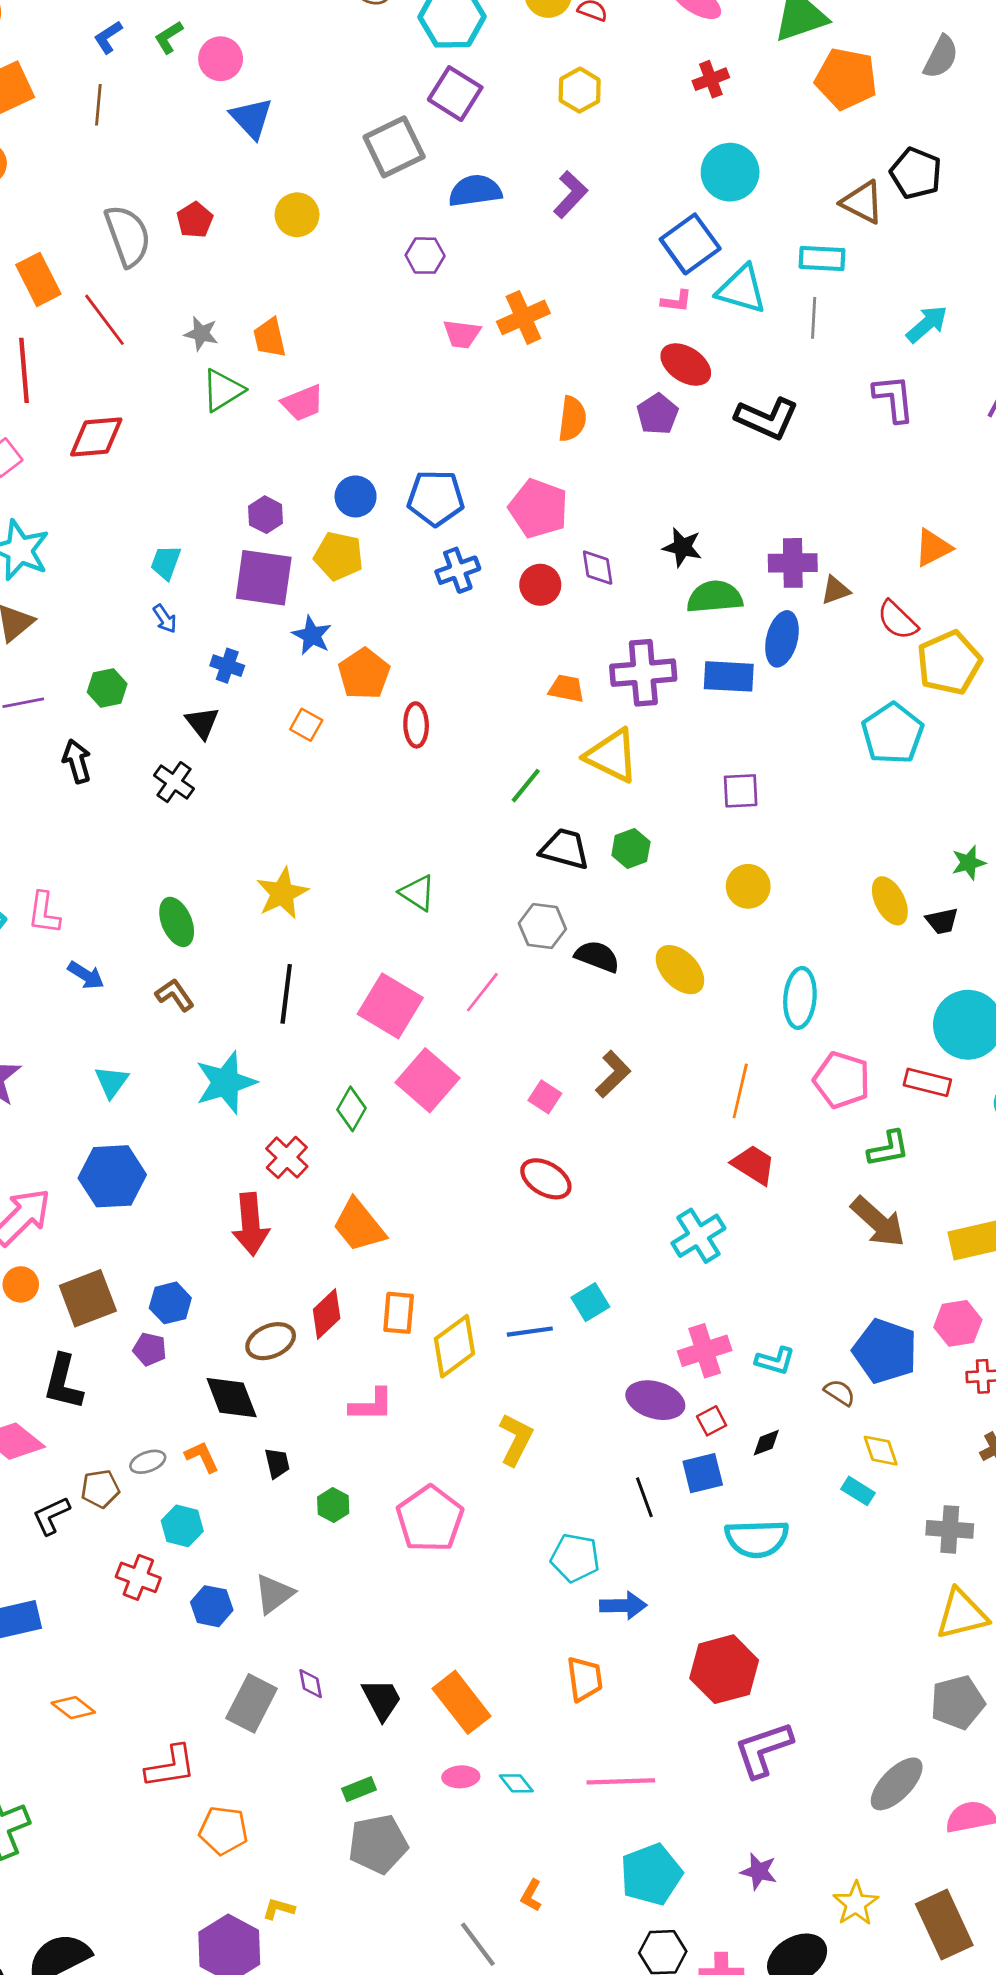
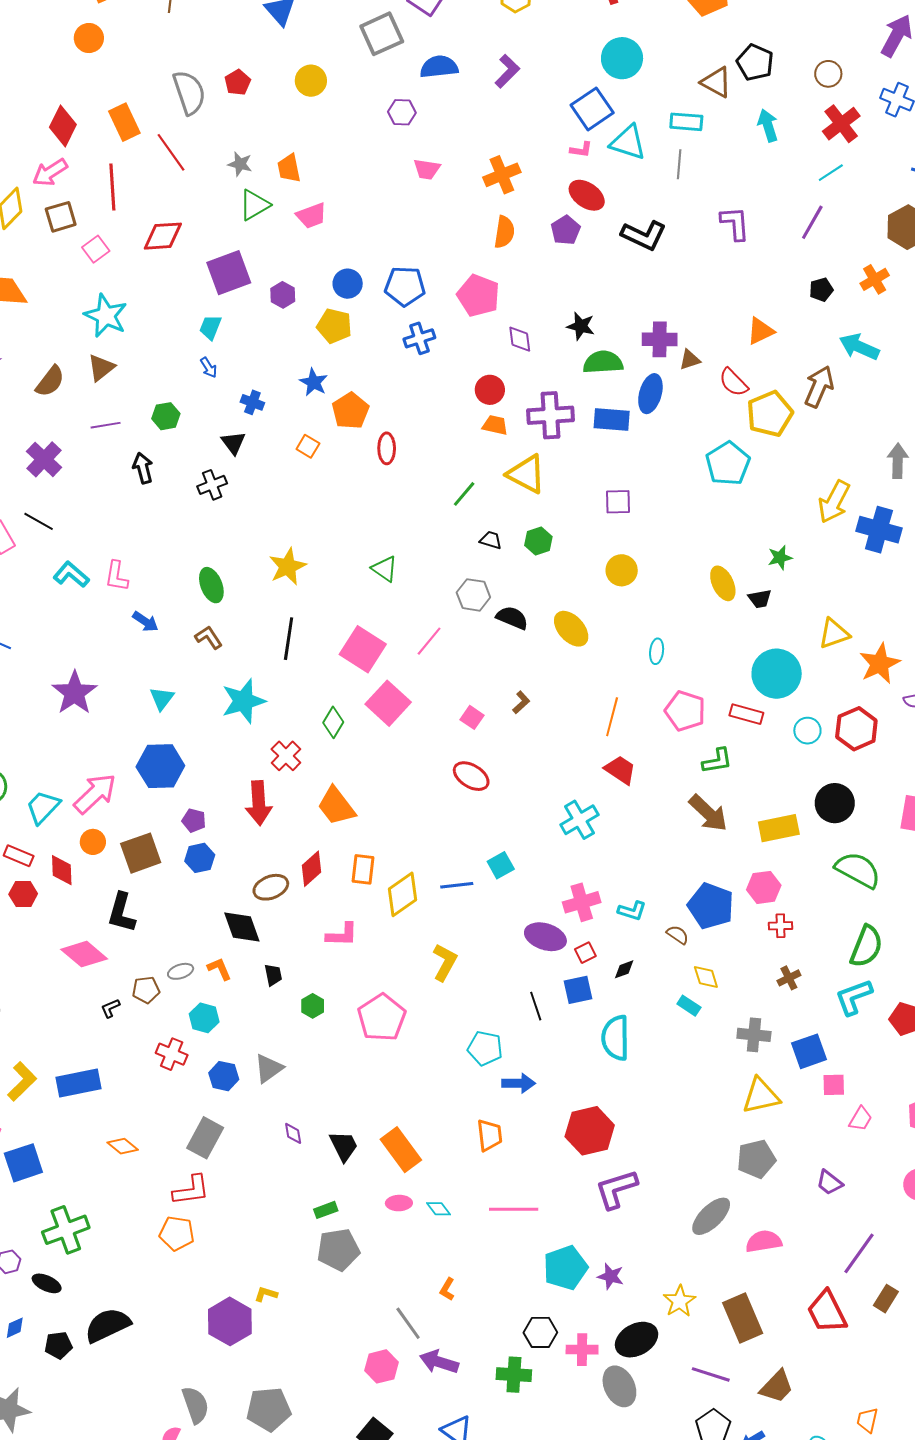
orange cross: (523, 317) -> (502, 175), moved
cyan arrow: (927, 324) -> (768, 125), moved, turned -68
purple square: (264, 578) -> (229, 273), moved, turned -30
red circle: (540, 585) -> (490, 390), moved
black cross: (174, 782) -> (212, 485), turned 32
black trapezoid: (565, 849) -> (491, 540), size x0.6
cyan ellipse: (800, 998) -> (657, 651), size x0.6
brown L-shape: (613, 1074) -> (521, 702), size x0.7
purple pentagon: (150, 1349) -> (194, 820), moved
black L-shape: (51, 1516) -> (110, 1008), size x0.7
cyan semicircle: (757, 1539) -> (616, 1038), turned 90
gray rectangle: (251, 1703) -> (205, 1138), moved
orange pentagon: (223, 1830) -> (177, 1233), moved
cyan pentagon: (651, 1874) -> (566, 1268), moved

